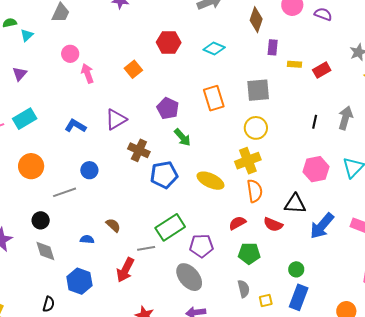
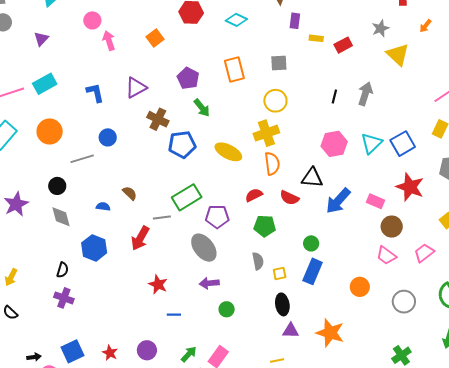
gray square: (258, 90) -> (279, 63), size x0.7
blue L-shape: (75, 126) -> (95, 93), turned 45

